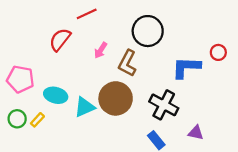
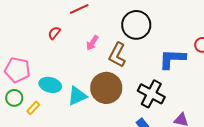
red semicircle: (60, 40) -> (54, 33), size x0.6
green circle: (17, 119) -> (14, 98), moved

